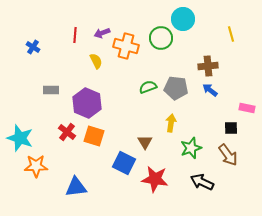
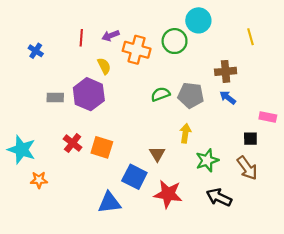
purple hexagon: (87, 103) -> (89, 94), moved
orange star: (36, 166) -> (39, 180), size x0.7
blue triangle: (76, 187) -> (109, 203), moved

